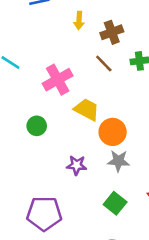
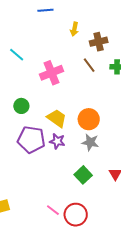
yellow trapezoid: (87, 109) -> (57, 118), moved
green circle: (37, 126) -> (21, 106), moved
purple pentagon: (44, 214) -> (31, 140), moved

